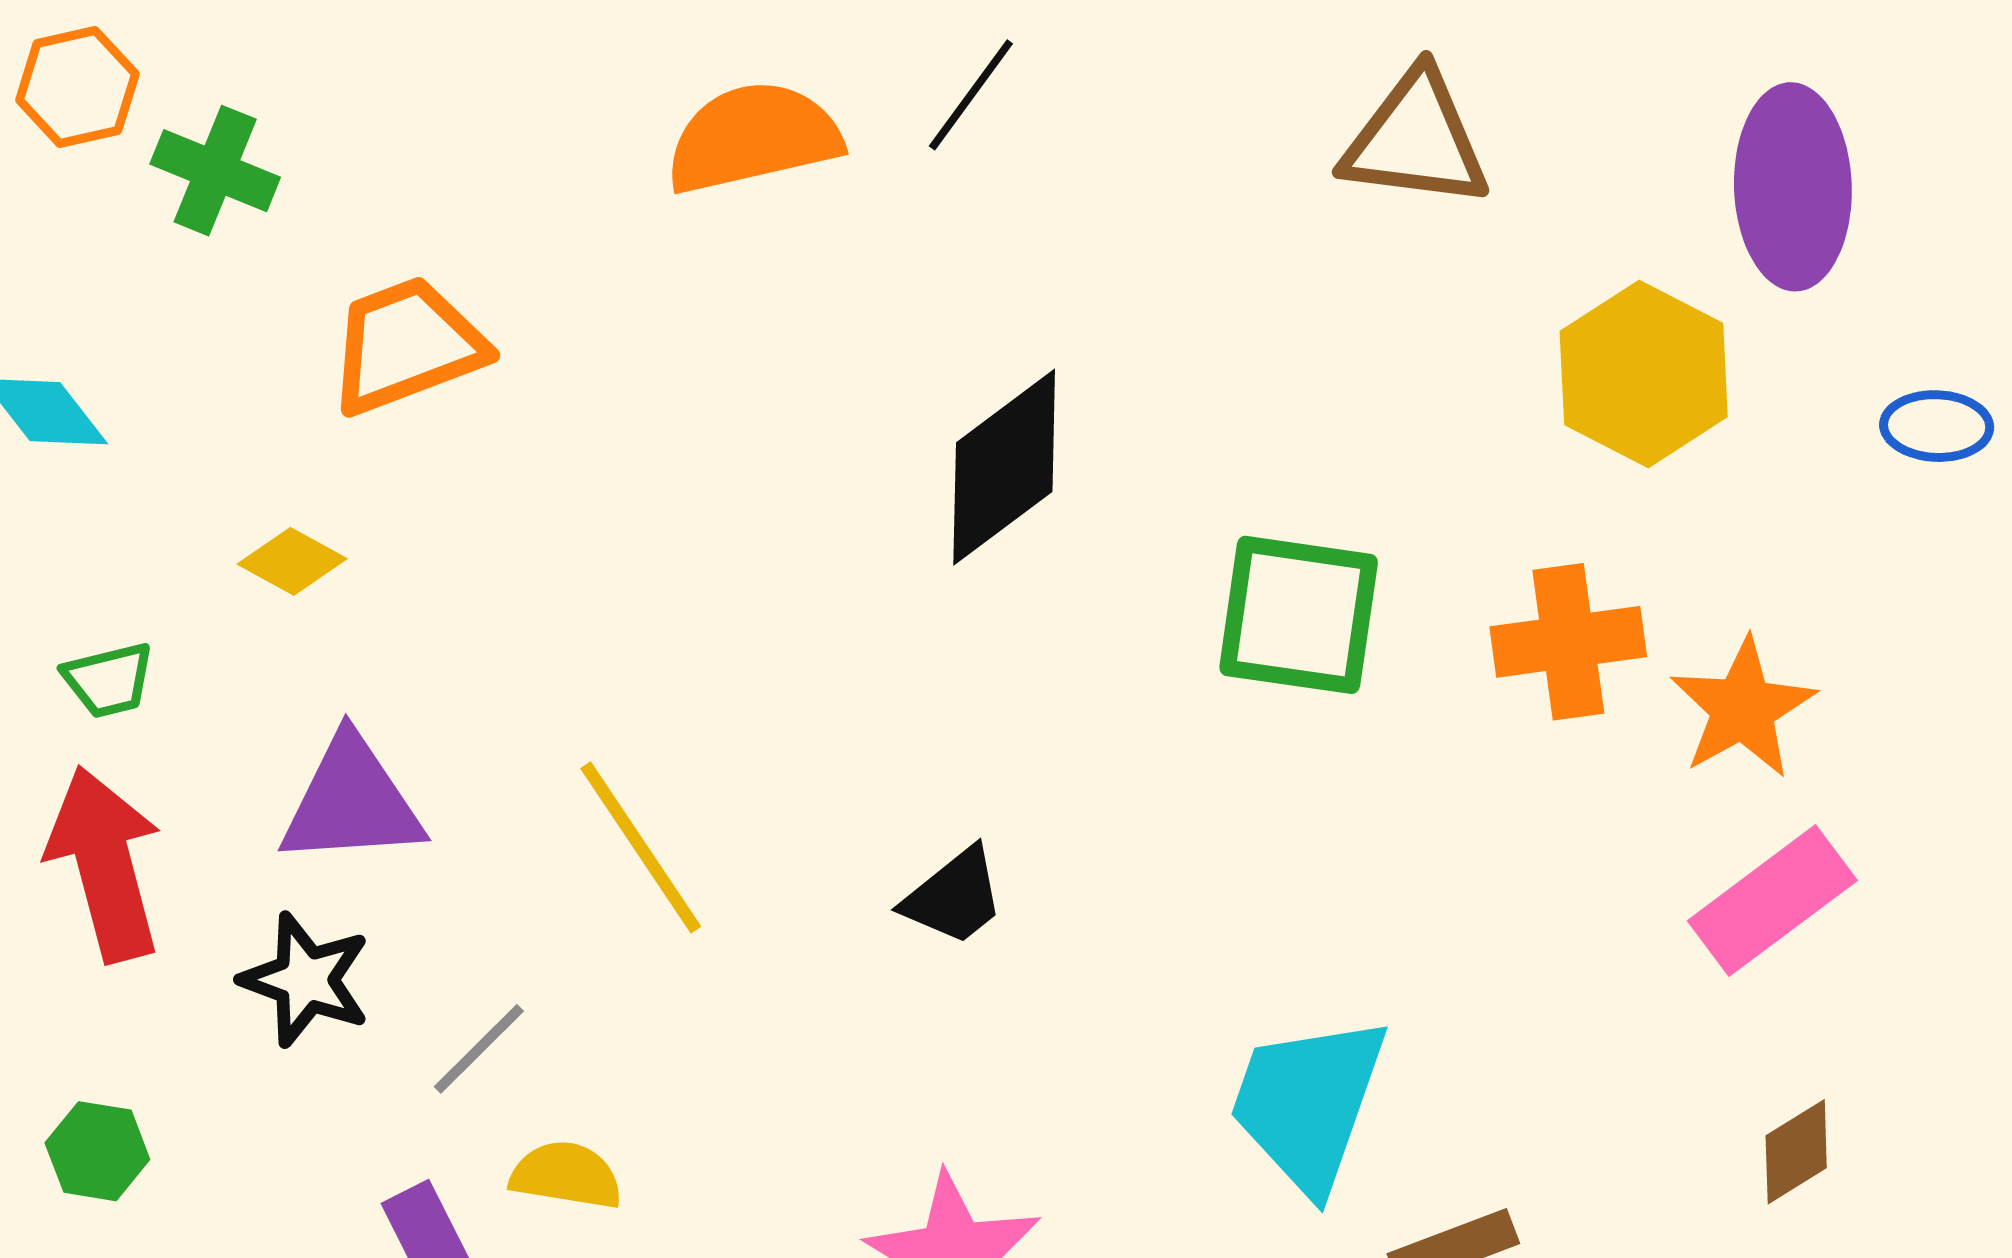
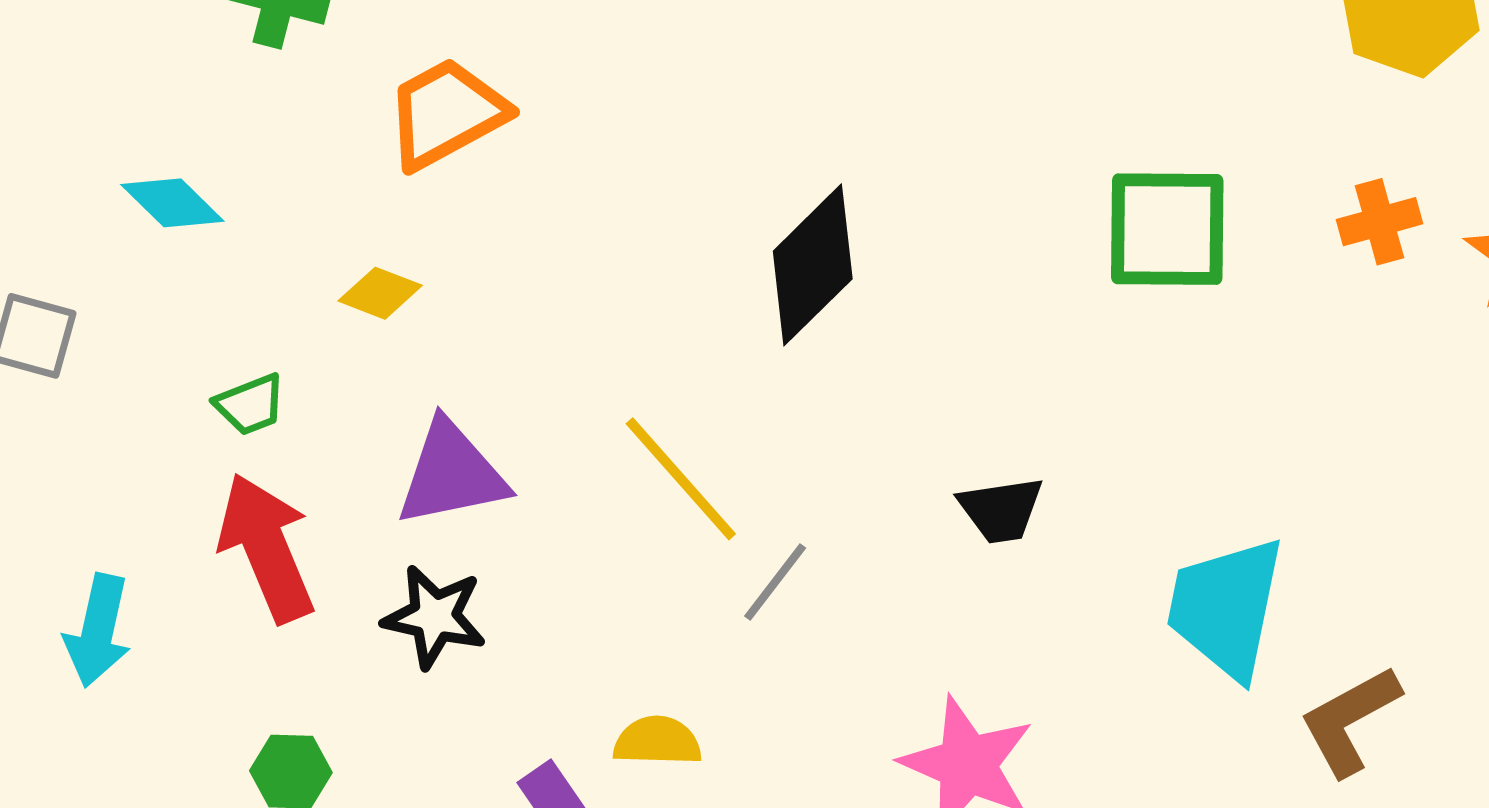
black diamond: (1004, 467) -> (813, 265), moved
orange cross: (1568, 642) -> (1379, 222), size x0.7
black trapezoid: (954, 897) -> (1001, 510), moved, turned 38
gray line: (479, 1049) -> (775, 582), moved

